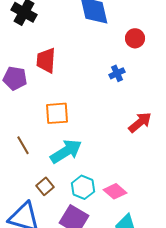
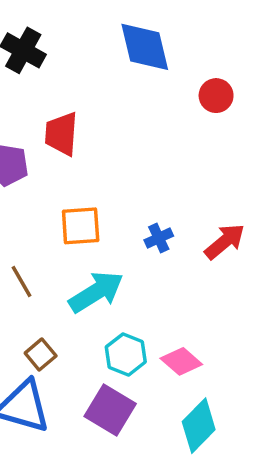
blue cross: (117, 73) -> (159, 238), moved
brown square: (45, 186) -> (41, 354), moved

